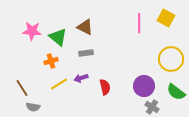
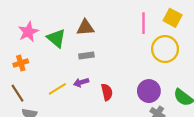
brown triangle: (85, 27) -> (85, 28), turned -30
pink star: (32, 31) -> (28, 32), turned -30
yellow circle: (171, 59) -> (165, 49), moved
orange cross: (51, 61) -> (21, 63), moved

